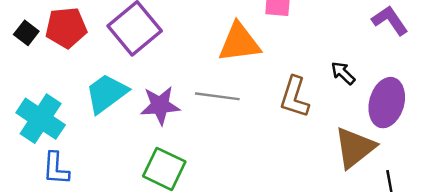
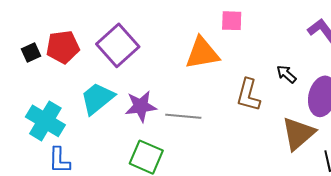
black square: (26, 33) -> (31, 53), turned 30
gray line: (217, 96) -> (183, 116), moved

